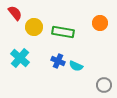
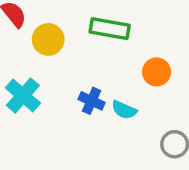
orange circle: (100, 23) -> (157, 72), moved
green rectangle: (63, 32) -> (110, 29), moved

